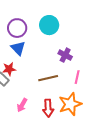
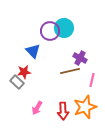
purple circle: (17, 28) -> (50, 31), moved
brown line: (48, 78) -> (70, 71), moved

